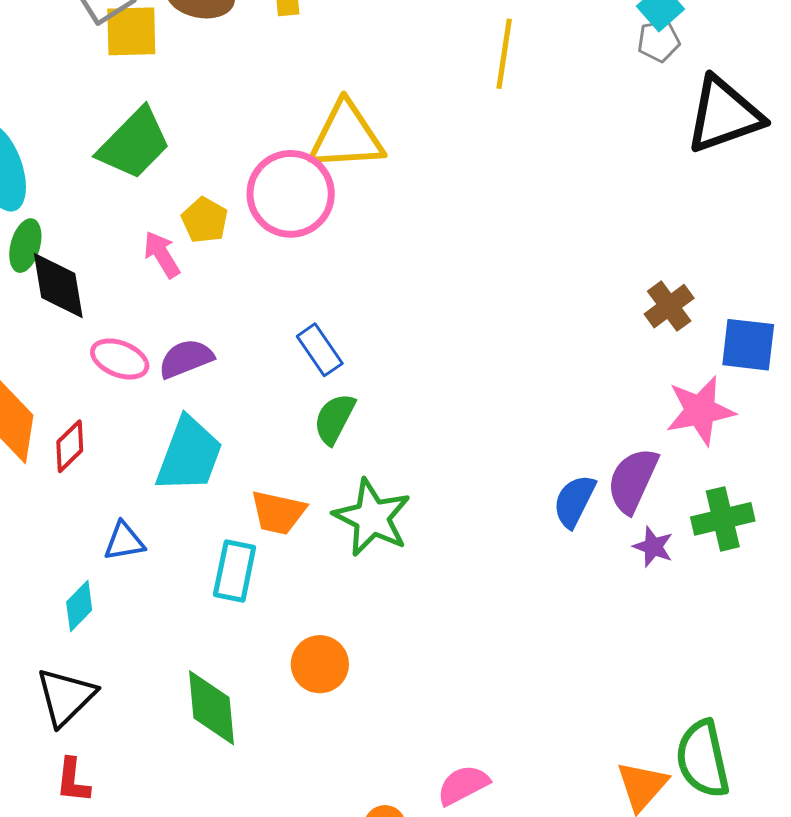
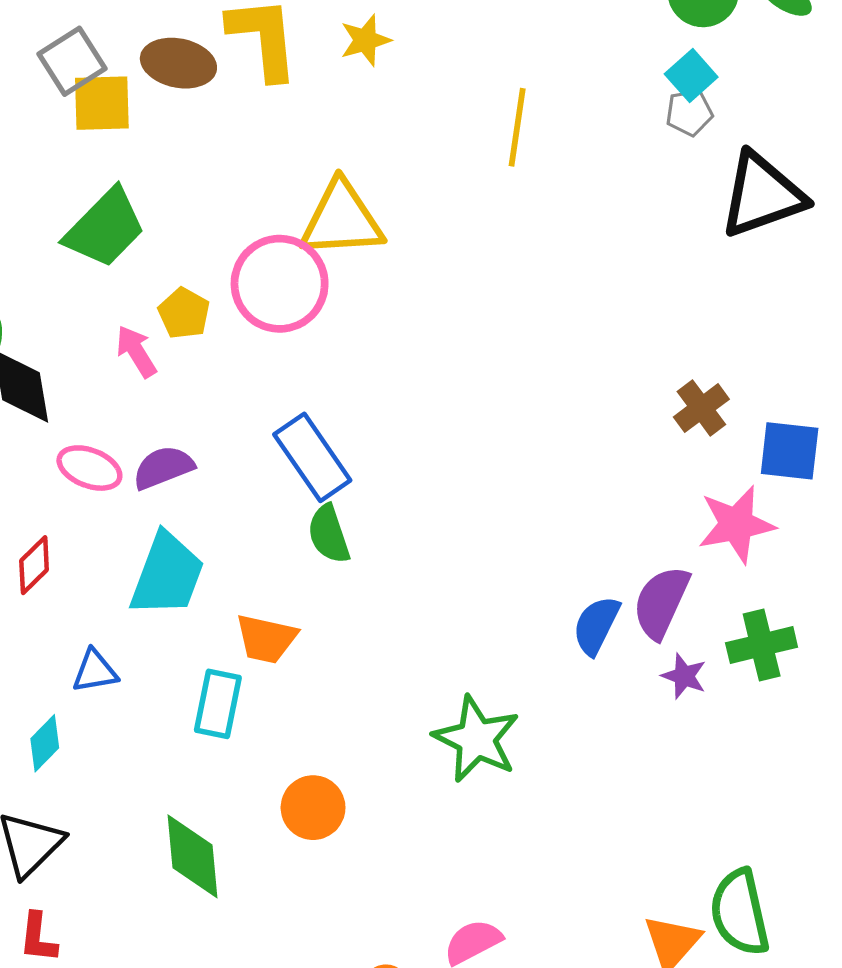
blue rectangle: (320, 350) -> (312, 457), size x1.5
green semicircle: (334, 419) -> (329, 534), turned -46
green star: (372, 518) -> (476, 739), moved

